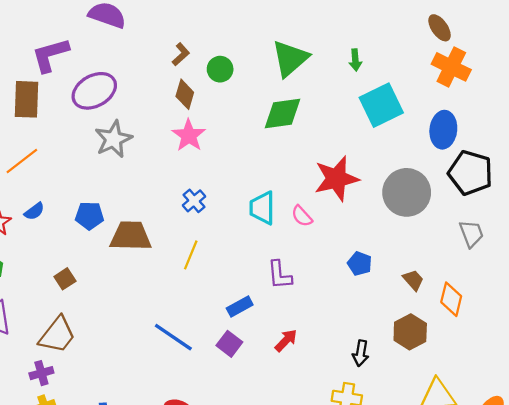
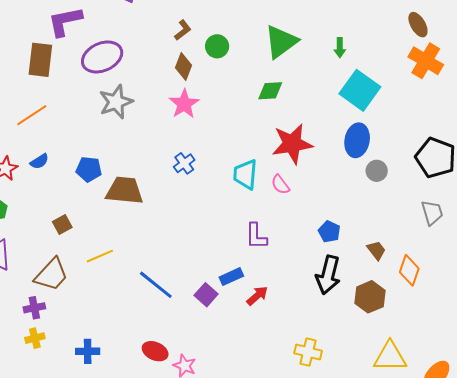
cyan square: (381, 105) -> (360, 90), turned -33
green diamond: (283, 114) -> (270, 91), size x0.7
blue ellipse: (443, 130) -> (357, 140), moved
red star: (336, 179) -> (292, 144), moved
gray circle: (407, 192) -> (377, 171), size x0.5
yellow line: (191, 255) -> (100, 256), moved, turned 40
blue rectangle: (240, 307) -> (231, 277), moved
black arrow: (361, 353) -> (328, 275), moved, size x1.6

